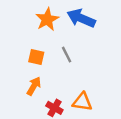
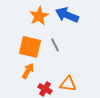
orange square: (36, 57) -> (30, 47), size x1.6

